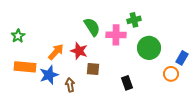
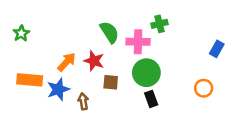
green star: (18, 36) -> (21, 33), moved
green circle: (149, 48) -> (146, 73), moved
blue rectangle: (182, 58) -> (217, 49), moved

